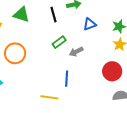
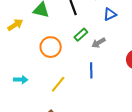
orange circle: (15, 53) -> (51, 47), moved
yellow line: (49, 97) -> (58, 84), moved, turned -54

